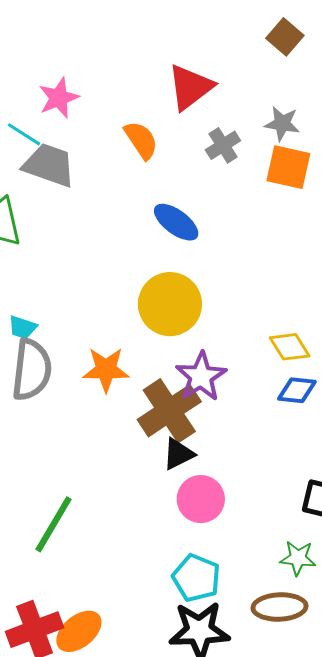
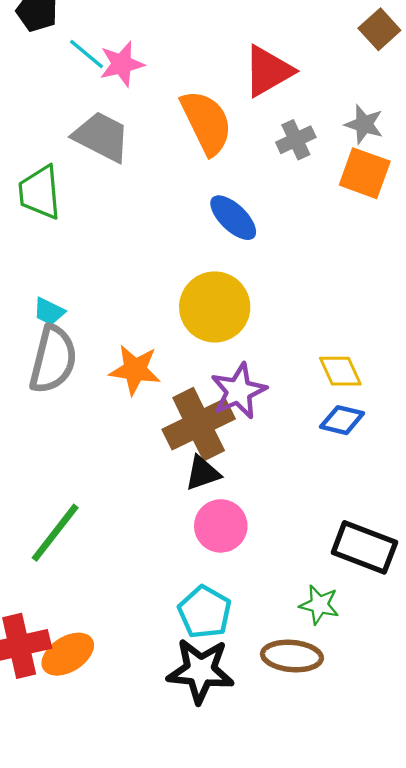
cyan line: (24, 134) -> (87, 54), moved
orange semicircle: (141, 140) -> (206, 122), size x1.5

